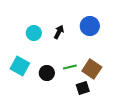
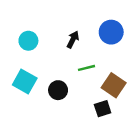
cyan circle: (34, 33) -> (28, 41), moved
green line: (70, 67) -> (86, 68), moved

